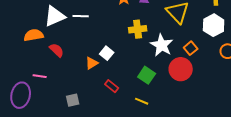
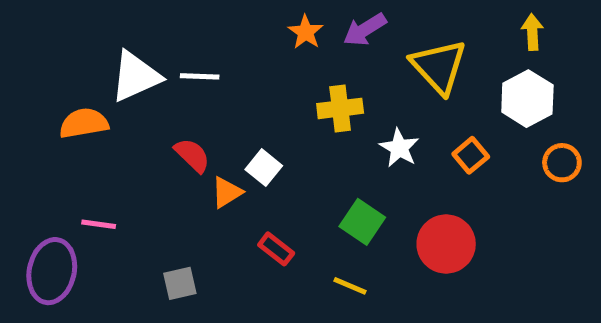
white star: (162, 45) -> (399, 148), size x0.7
red semicircle: (57, 50) -> (192, 155), moved
red circle: (181, 69) -> (446, 244), moved

